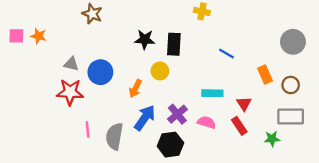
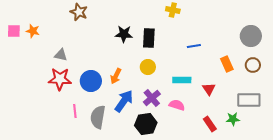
blue line: (226, 53) -> (194, 46), turned -40
yellow circle: (160, 71) -> (148, 67), moved
blue circle: (100, 72) -> (91, 81), moved
brown circle: (291, 85) -> (253, 65), moved
red rectangle: (239, 126) -> (210, 124), moved

